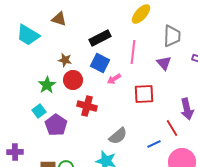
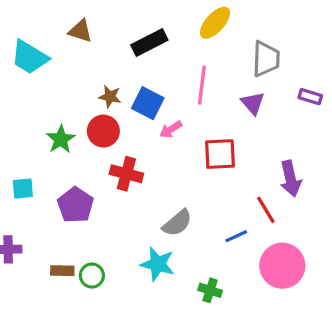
black rectangle: (100, 38) -> (149, 42), moved
brown star: (65, 60) -> (110, 97), moved
cyan square: (39, 111) -> (23, 189), moved, turned 32

